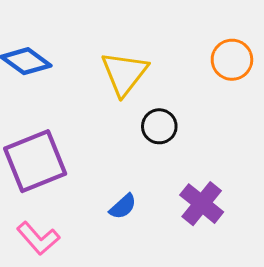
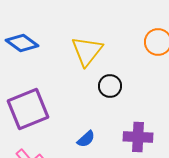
purple cross: (202, 204) -> (138, 137), turned -36

